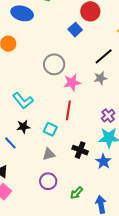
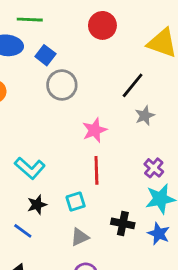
blue square: (75, 30) -> (45, 55), moved
gray circle: (54, 64) -> (62, 85), moved
gray star: (100, 78) -> (145, 116), moved
cyan square: (50, 129) -> (76, 202), turned -32

